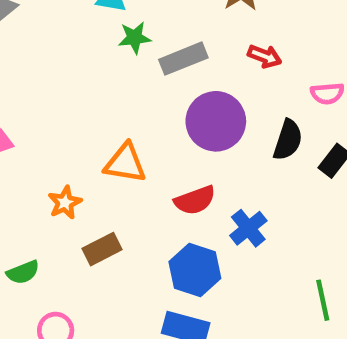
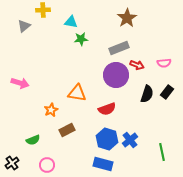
red arrow: (265, 56) -> (137, 65), moved
gray rectangle: (183, 59) -> (119, 48), moved
black semicircle: (288, 140) -> (147, 94), moved
blue cross: (248, 228) -> (130, 140), moved

